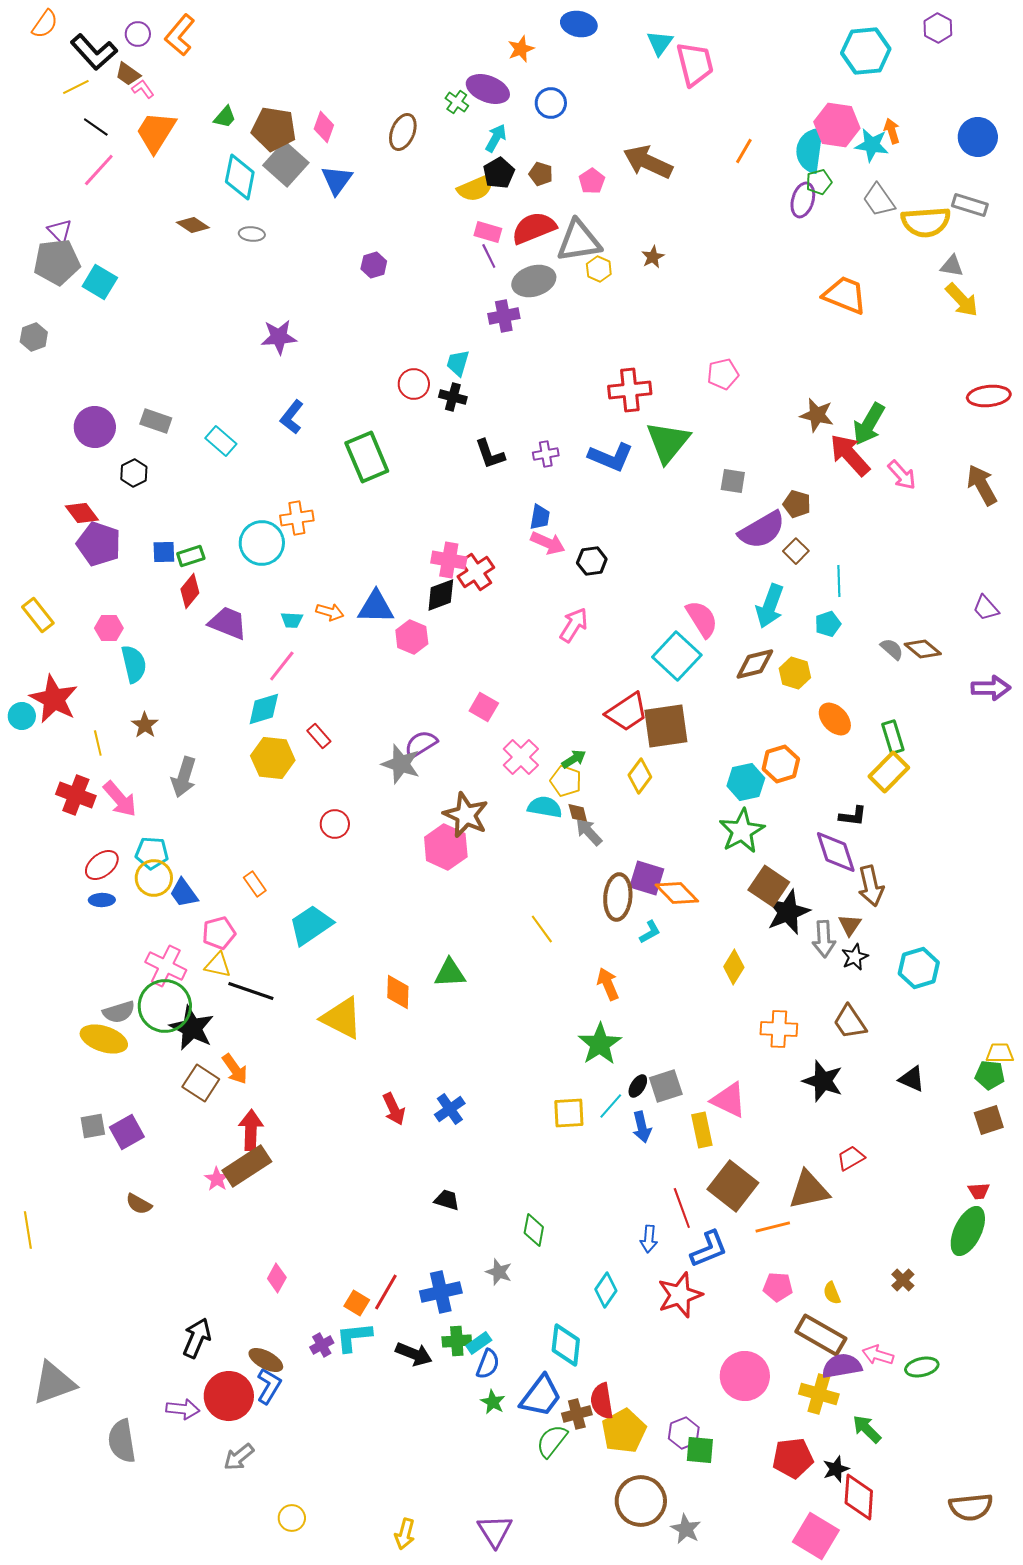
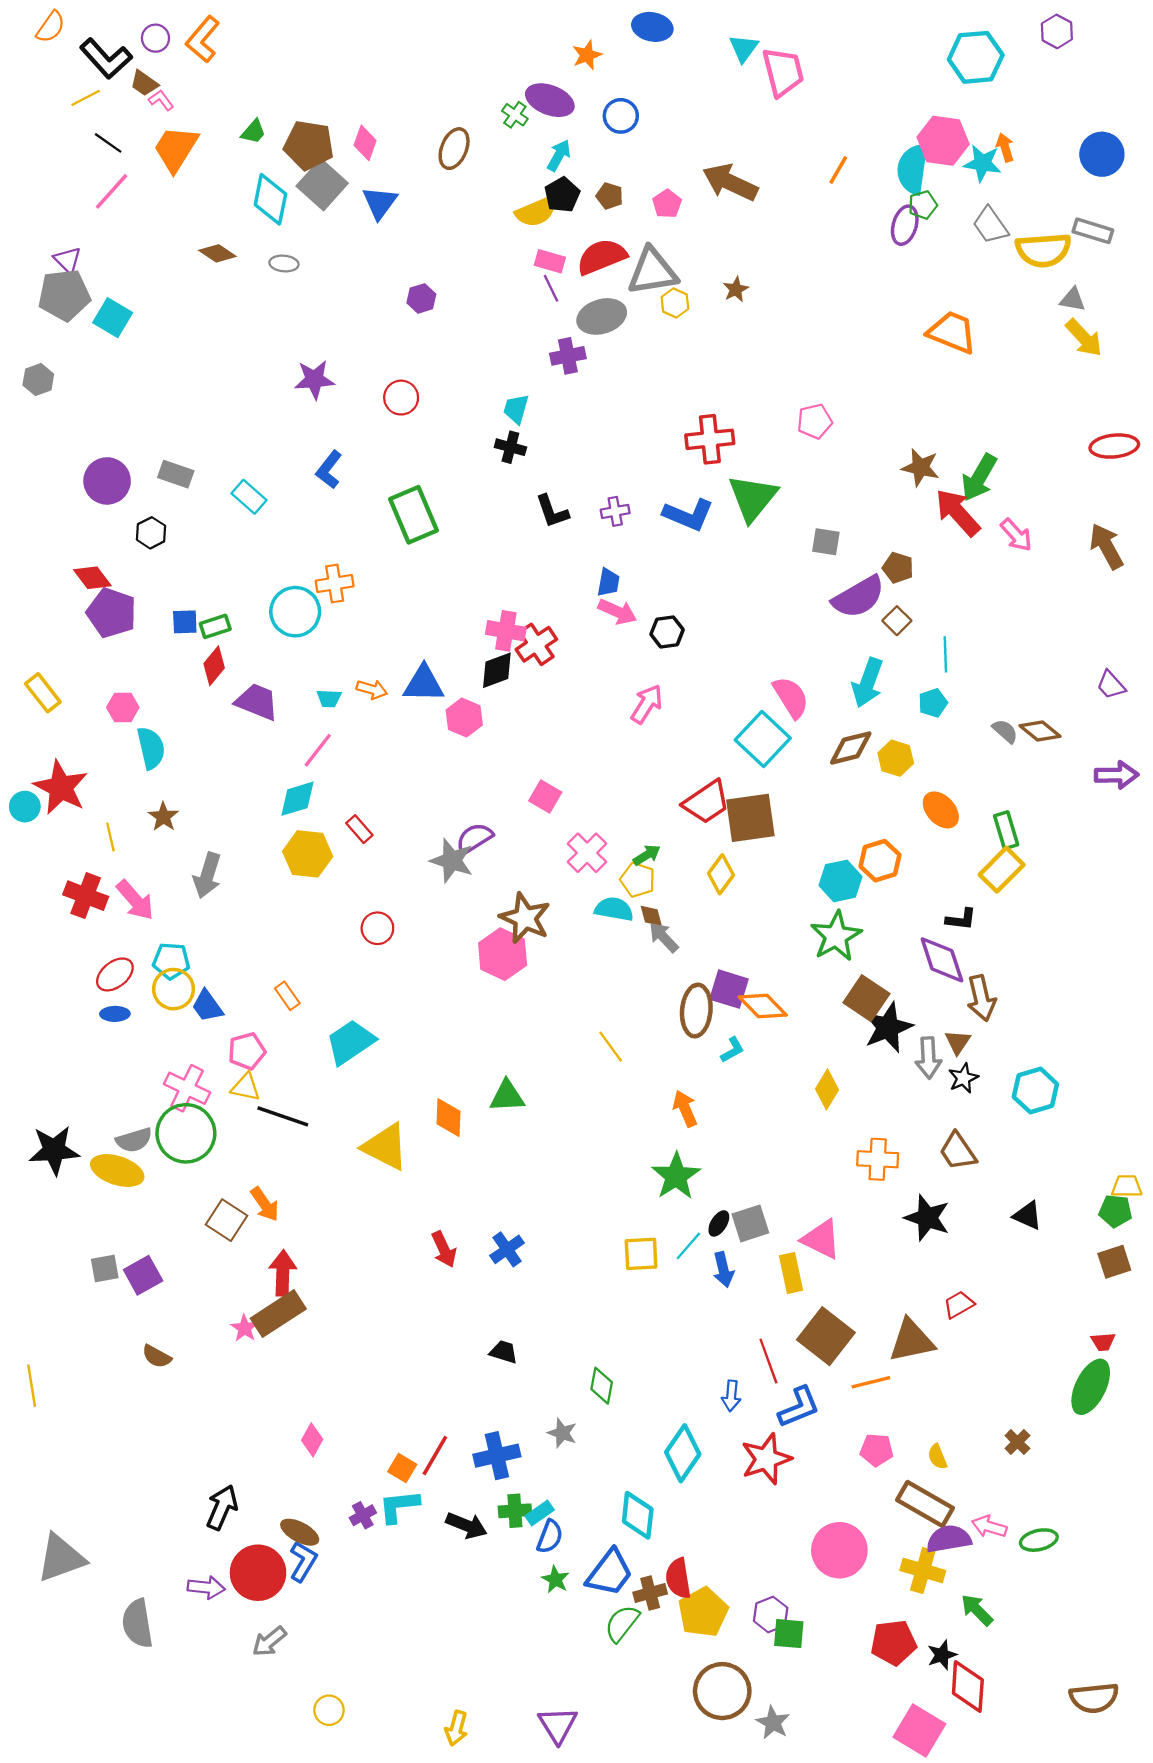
red circle: (414, 384) -> (401, 398), moved
black star: (192, 1028) -> (54, 1150), moved, turned -30
cyan diamond: (606, 1290) -> (683, 1453), size x1.4

